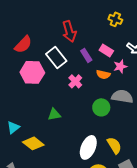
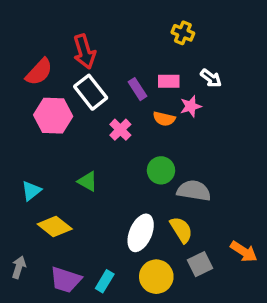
red arrow: (69, 31) -> (84, 52), moved
pink rectangle: (106, 50) -> (169, 81), turned -32
gray semicircle: (122, 96) -> (194, 191), moved
green triangle: (54, 114) -> (88, 181), turned 40
cyan triangle: (13, 127) -> (31, 191), moved

